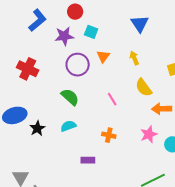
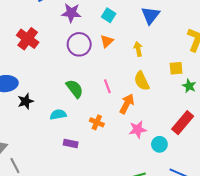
cyan square: (91, 32) -> (109, 15), moved
green semicircle: (70, 97) -> (75, 89), moved
orange arrow: (162, 109) -> (127, 104), moved, turned 108
cyan semicircle: (68, 126) -> (58, 115), moved

